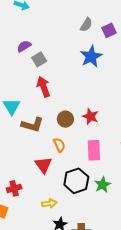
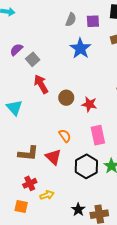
purple square: (109, 30) -> (93, 21), turned 32
brown circle: (65, 119) -> (66, 98), moved
brown L-shape: (32, 125) -> (28, 153), moved
yellow arrow: (49, 203) -> (47, 195), moved

